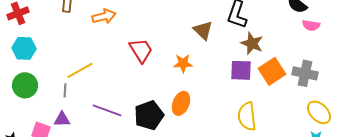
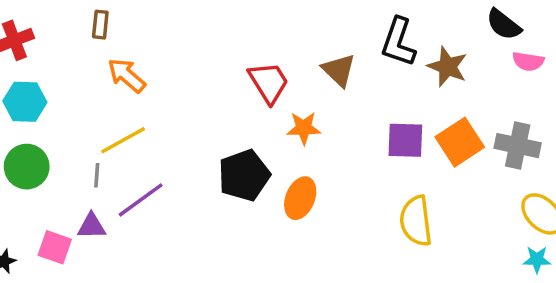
orange arrow: (104, 16) -> (127, 75), moved, turned -125
brown star: (252, 43) -> (447, 67), moved
red trapezoid: (141, 50) -> (269, 82), moved
purple line: (107, 110) -> (141, 200), moved, turned -56
black pentagon: (149, 115) -> (244, 175), moved

